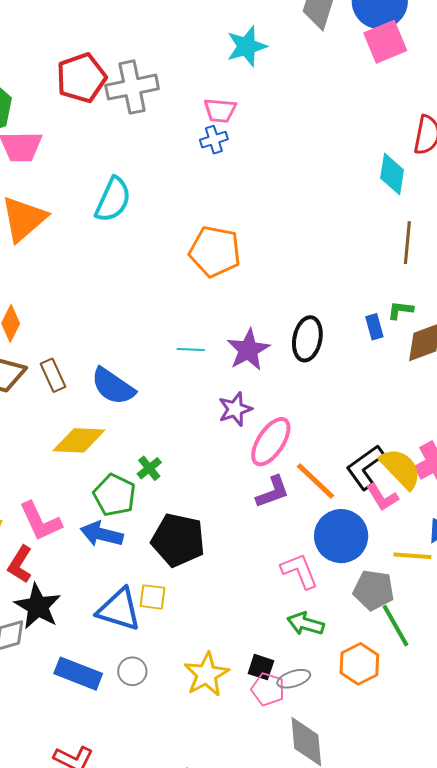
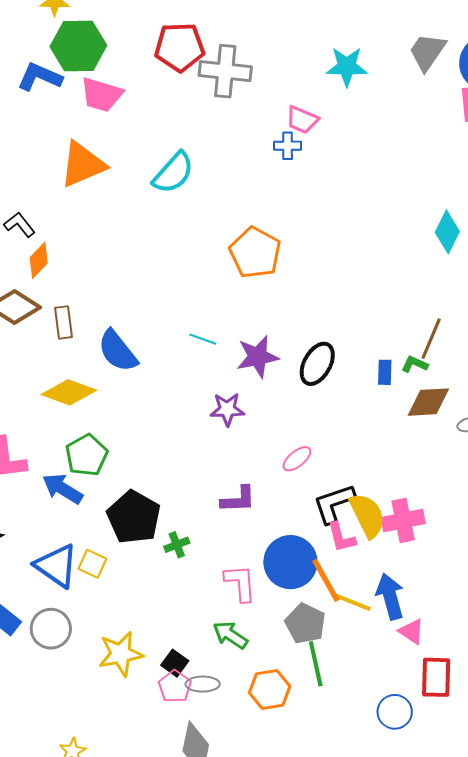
brown line: (407, 243) -> (431, 339), moved
pink ellipse: (271, 442) -> (297, 459), moved, size x0.6
green cross: (149, 468) -> (177, 545), moved
orange line: (315, 481) -> (326, 580), moved
gray circle: (132, 671) -> (51, 629), size x1.4

